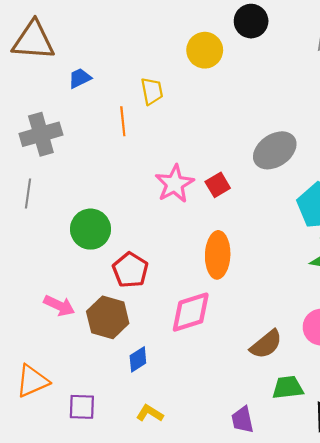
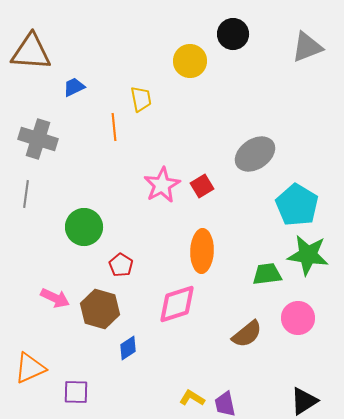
gray cross: (41, 134) -> (38, 139), turned 33
red pentagon: (130, 270) -> (121, 265), size x0.7
green trapezoid: (288, 387) -> (267, 274), moved
yellow L-shape: (150, 413) -> (192, 398), moved

